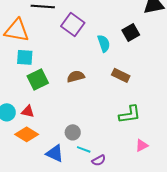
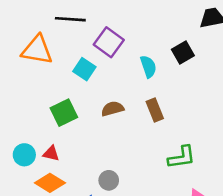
cyan square: (25, 57) -> (84, 69), moved, turned 30
brown rectangle: (121, 75) -> (155, 110), moved, turned 42

